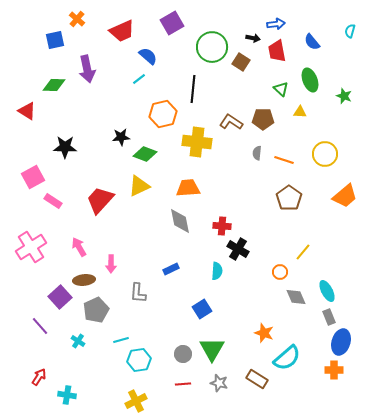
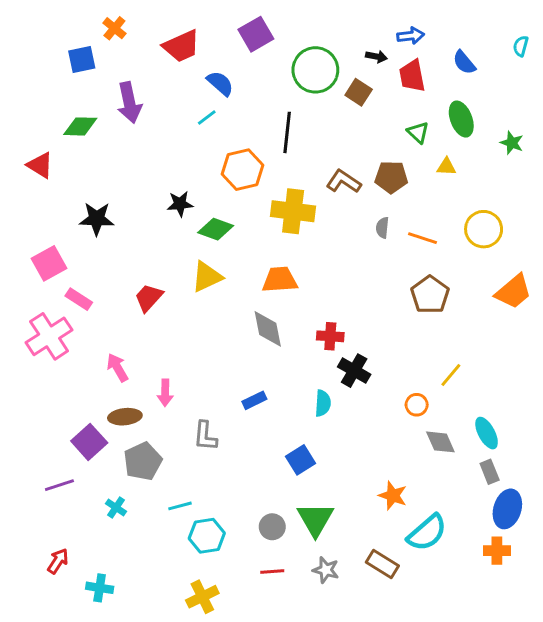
red trapezoid: (100, 200) -> (149, 298), size x0.7
pink cross: (31, 247) -> (49, 336), moved
purple line: (40, 326) -> (59, 485), turned -66

